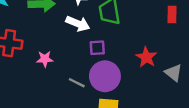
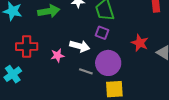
white arrow: (78, 24) -> (80, 46), moved
purple square: (97, 48) -> (102, 33), moved, turned 32

